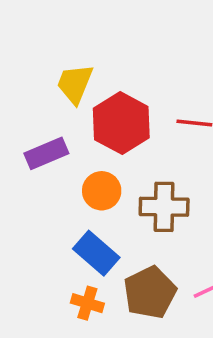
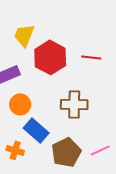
orange circle: (102, 191) -> (20, 104), moved
orange cross: (87, 303) -> (15, 150), moved

